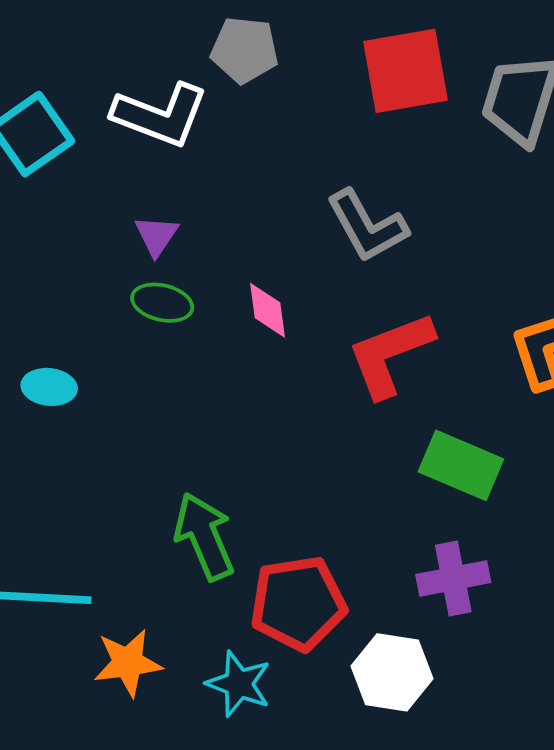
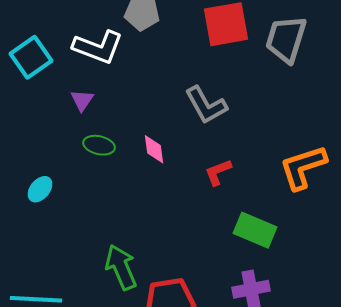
purple triangle: (156, 236) -> (82, 100), moved
red L-shape: (390, 354) -> (218, 172), size x0.6
cyan ellipse: (49, 387) -> (40, 189), turned -56

